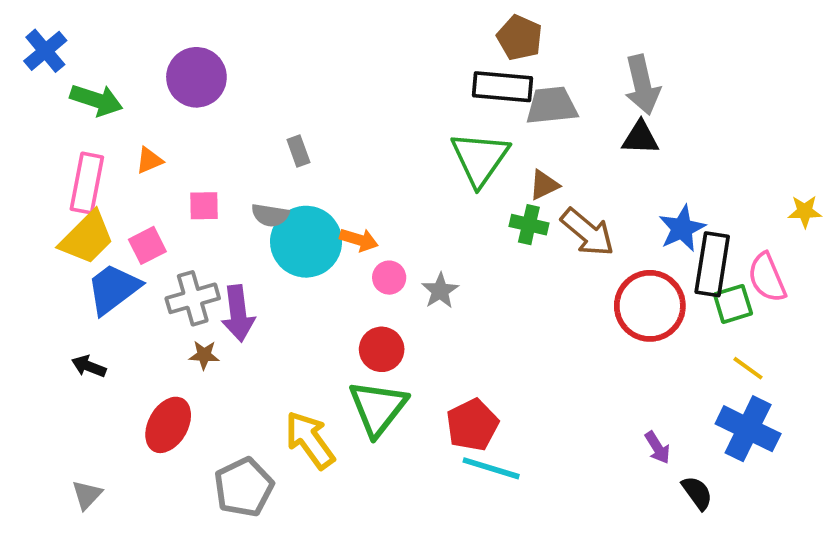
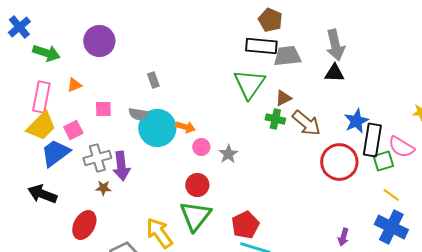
pink semicircle: (767, 278) -> (401, 147), turned -36
black arrow: (89, 366) -> (42, 194), size x1.6
purple arrow: (657, 448) -> (343, 237), turned 48

